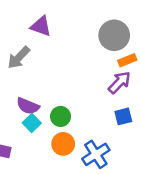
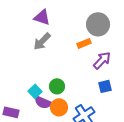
gray arrow: (19, 58) -> (42, 41), moved
orange rectangle: (127, 60) -> (84, 43), moved
purple semicircle: (28, 106) -> (43, 102), moved

